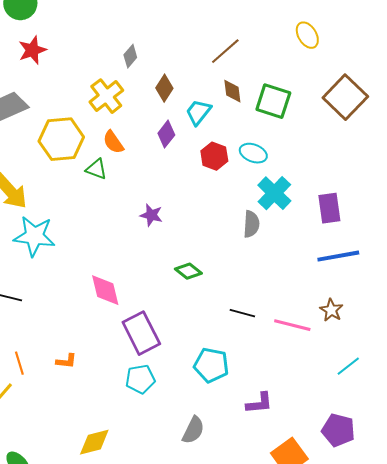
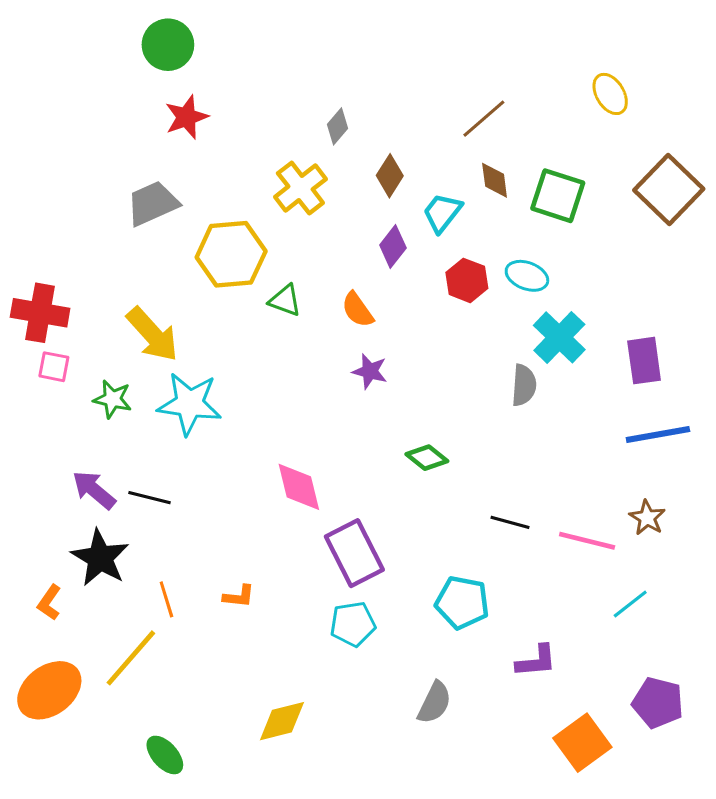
orange semicircle: (113, 142) -> (357, 310), moved
cyan line: (348, 366) -> (630, 604), moved

